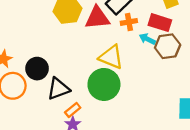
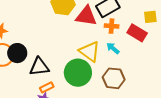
cyan arrow: (147, 39) -> (113, 48), moved
brown hexagon: (168, 46) -> (114, 78), moved
black circle: (37, 69) -> (17, 53), moved

